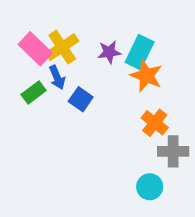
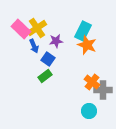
purple star: (109, 52) -> (56, 41), moved
green rectangle: (34, 93) -> (45, 76), moved
orange cross: (155, 123) -> (92, 82), moved

